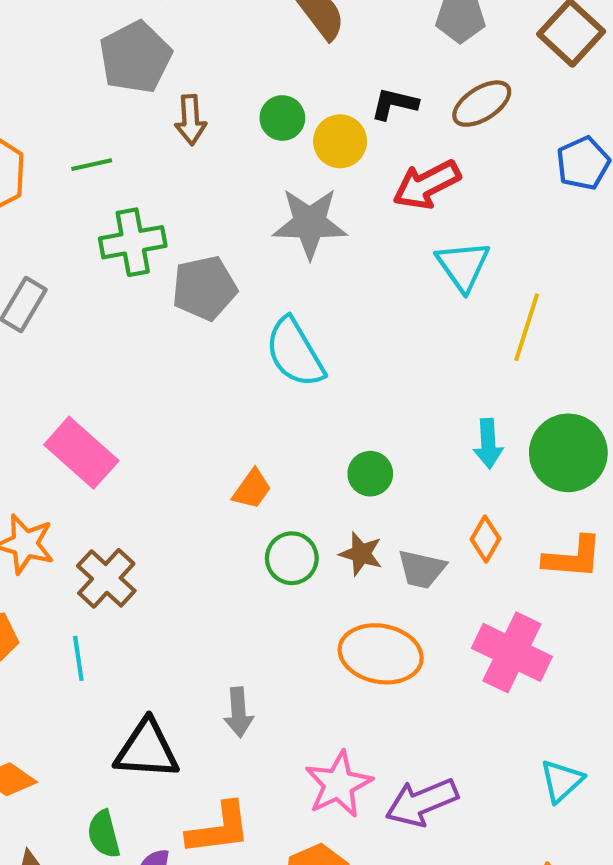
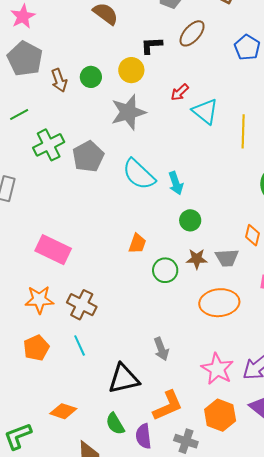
green circle: (282, 118) -> (91, 77), moved
red arrow: (427, 185) -> (180, 92), moved, size x0.6
cyan arrow: (488, 444) -> (176, 183), moved

